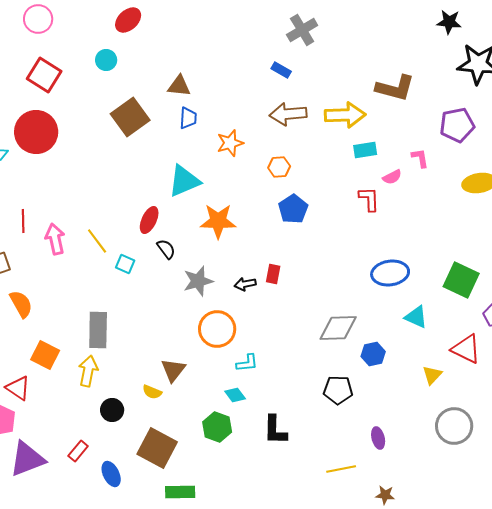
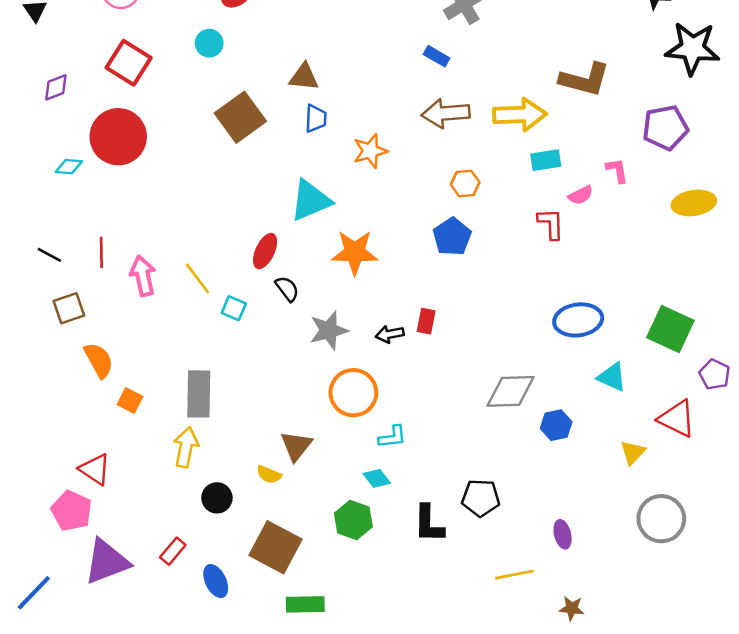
orange hexagon: (279, 167) -> (465, 183), moved
orange square: (45, 355) -> (130, 400), moved, size x0.7
black pentagon: (338, 390) -> (481, 498), moved

